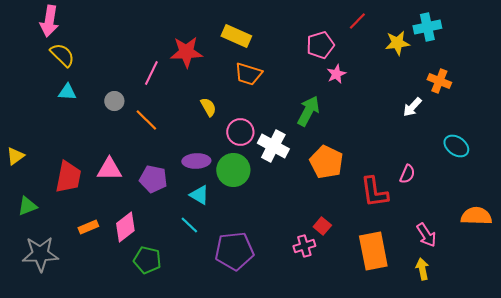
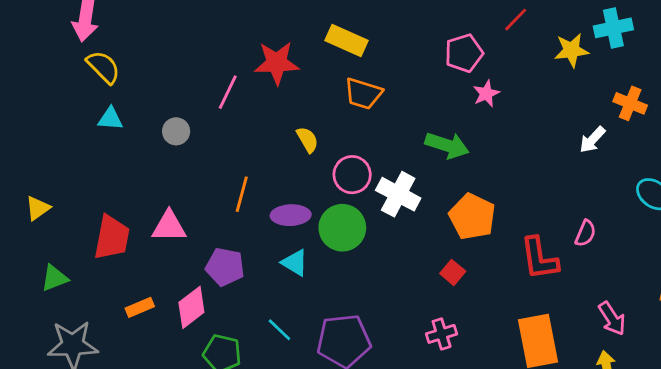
green arrow: (308, 111) -> (447, 145), turned 80
orange line: (146, 120) -> (242, 194), moved, turned 60
purple pentagon: (153, 179) -> (225, 267), moved
cyan line: (189, 225) -> (279, 330), moved
red square: (322, 226) -> (453, 272), moved

